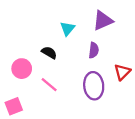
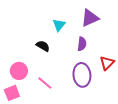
pink circle: (22, 69) -> (19, 71), moved
pink line: (49, 85) -> (45, 83), moved

